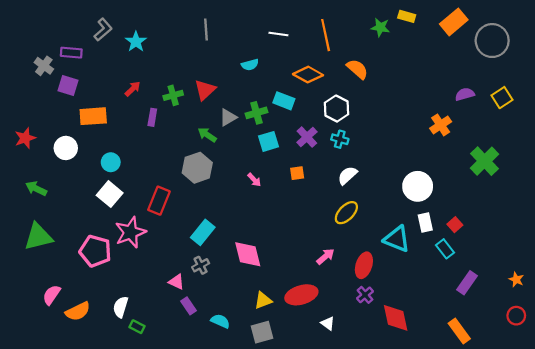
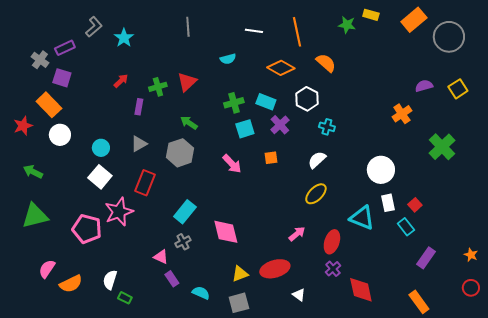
purple rectangle: (71, 53) -> (65, 48), turned -30
cyan rectangle: (284, 101) -> (266, 102), moved
orange rectangle: (93, 116) -> (49, 105), moved, turned 50
gray triangle: (228, 117) -> (139, 144), moved
cyan cross: (340, 139) -> (327, 127), moved
pink arrow: (254, 180) -> (232, 164), size x1.5

